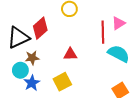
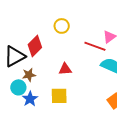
red line: (103, 32) -> (95, 46), turned -65
yellow square: (62, 82) -> (59, 96), turned 30

